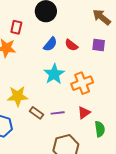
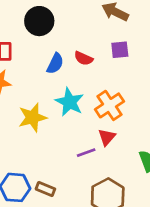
yellow star: (18, 96) -> (32, 118), moved
brown rectangle: (36, 113) -> (45, 189), moved
red triangle: (84, 113) -> (107, 137), moved

